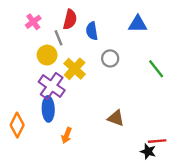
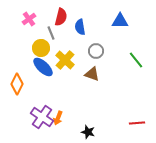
purple cross: (52, 86) -> (42, 117), moved
blue ellipse: (48, 109) -> (43, 67), moved, turned -45
brown triangle: (116, 118) -> (92, 74), moved
orange diamond: (17, 125) -> (17, 84), moved
black star: (148, 151) -> (88, 132), moved

